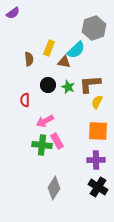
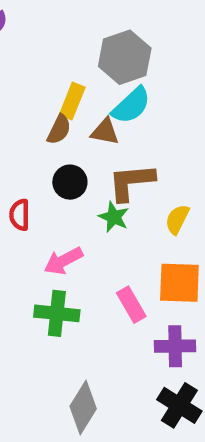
gray hexagon: (94, 28) -> (125, 57), moved
brown semicircle: (29, 59) -> (59, 129), moved, turned 32
brown L-shape: (90, 84) -> (131, 182), moved
green star: (68, 87) -> (114, 217), moved
pink rectangle: (57, 141) -> (131, 305), moved

